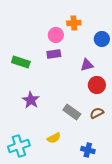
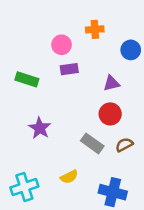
pink circle: (56, 35) -> (62, 45), moved
red circle: (97, 85) -> (110, 114), moved
blue cross: (88, 150) -> (113, 192), size x1.5

